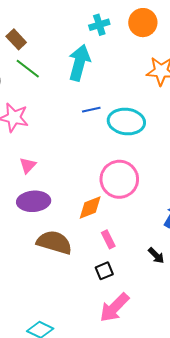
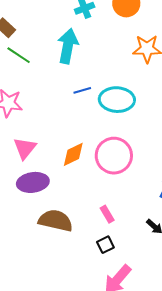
pink triangle: (28, 165) -> (25, 148), size x1.4
orange diamond: (90, 207) -> (73, 154), moved

